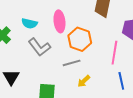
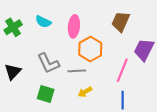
gray L-shape: (39, 47) -> (48, 63), moved

